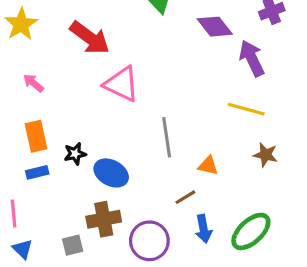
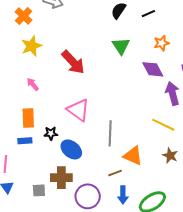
pink triangle: (122, 84) -> (78, 110), moved
orange triangle: (208, 166) -> (133, 156), size x1.5

